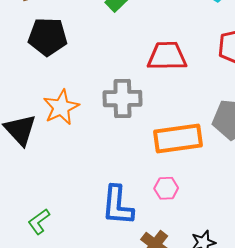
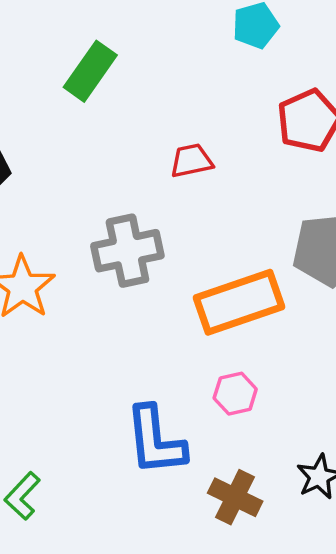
red trapezoid: (167, 56) -> (191, 161), size x0.6

